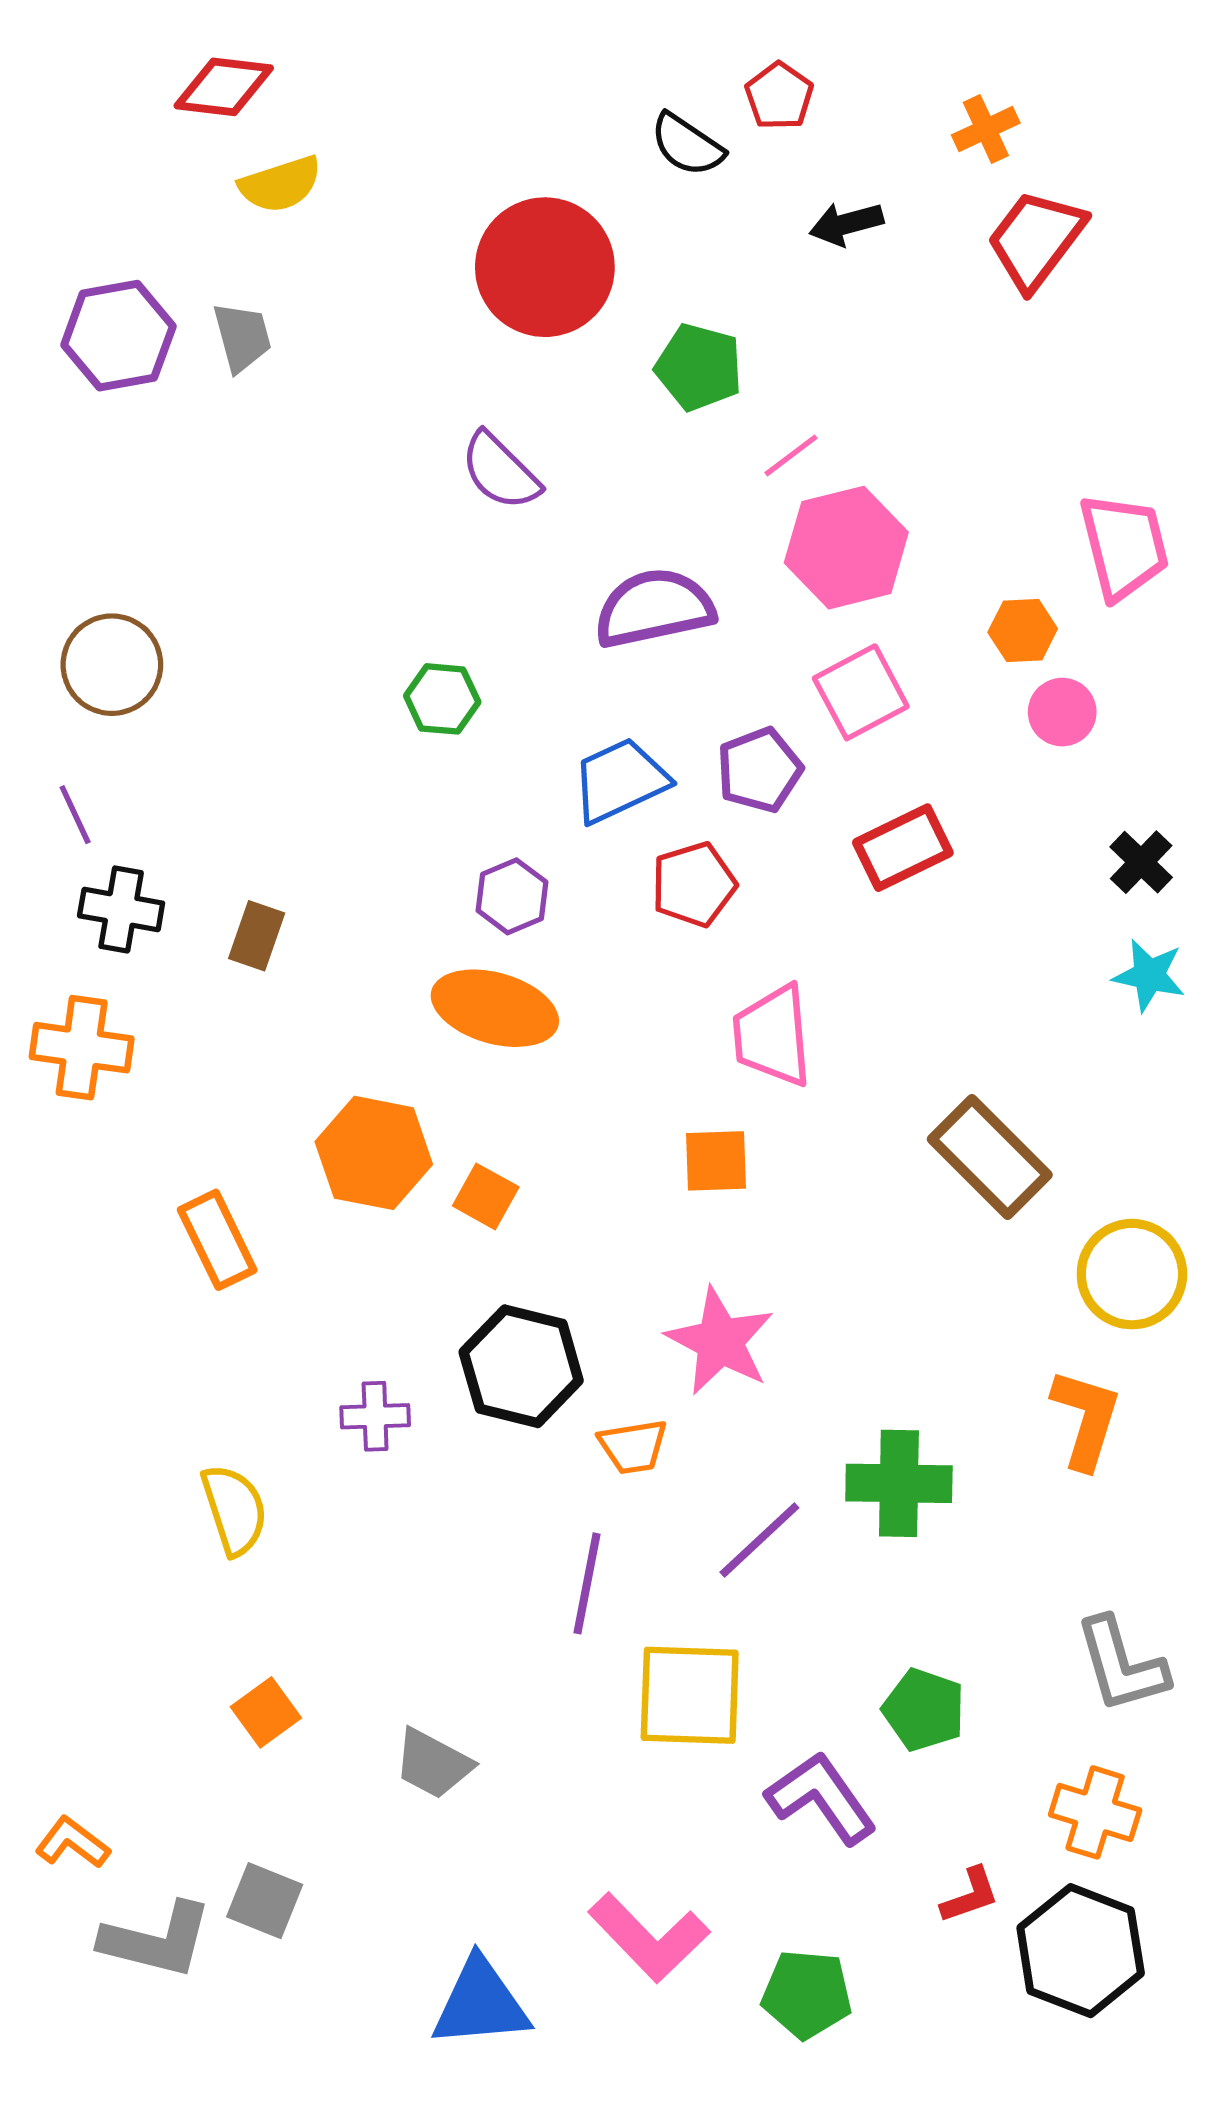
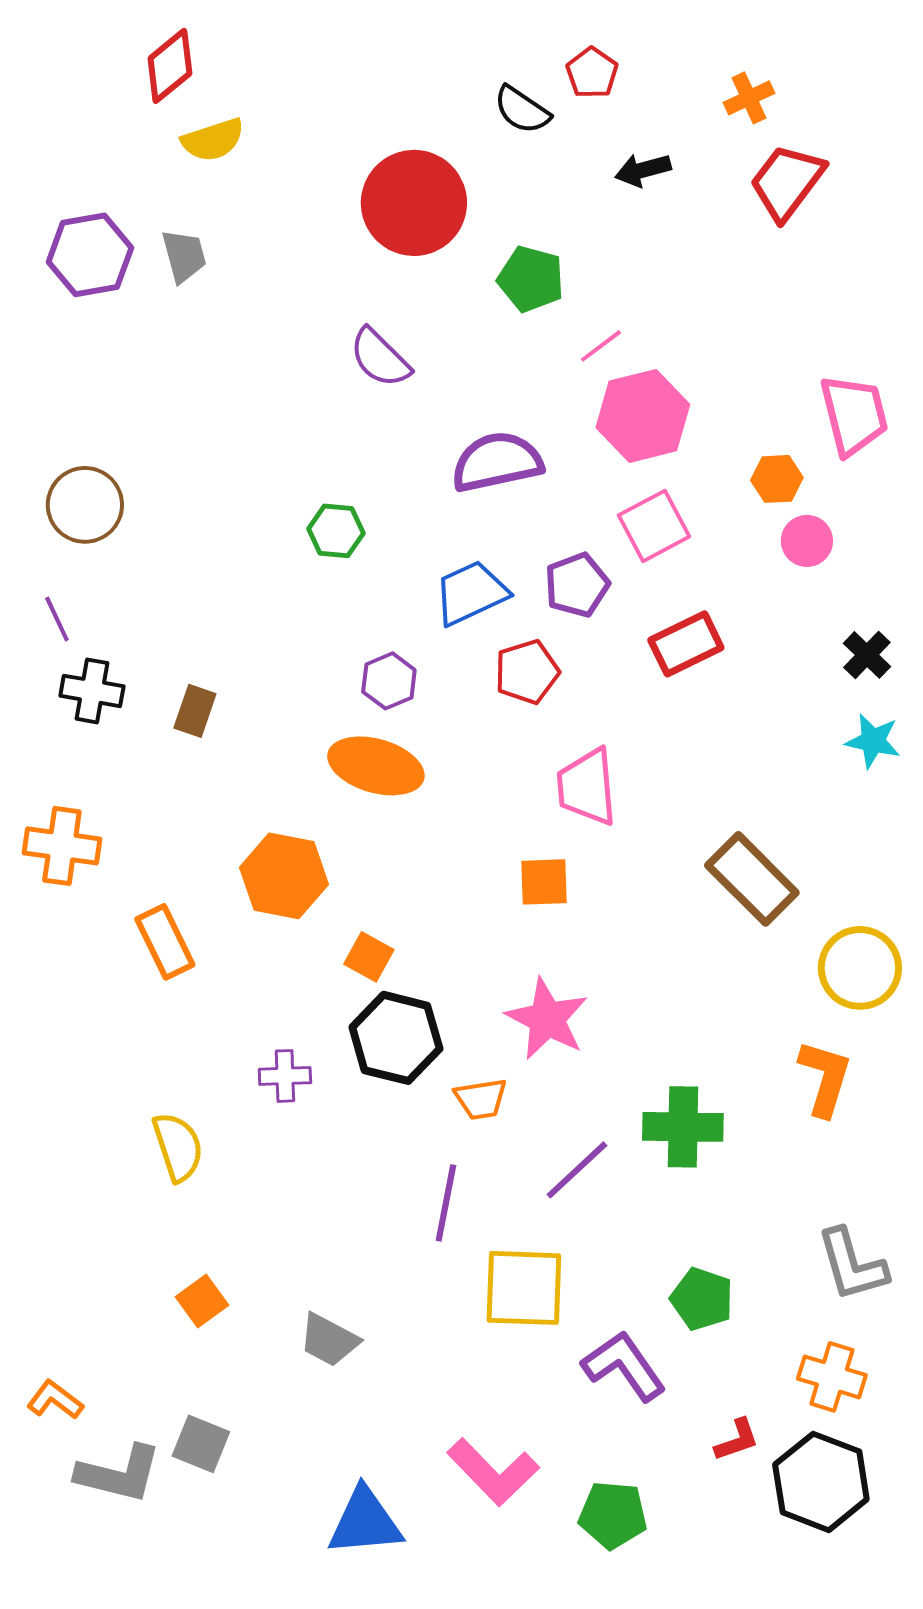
red diamond: (224, 87) -> (170, 66), turned -46
orange cross: (82, 1048) -> (62, 846), moved
orange square: (486, 1196) -> (369, 957), moved

